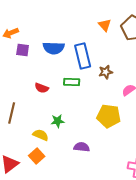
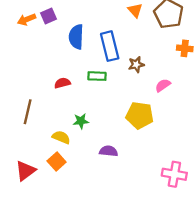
blue semicircle: (54, 48) -> (76, 37), turned 90
purple square: (23, 50) -> (48, 16), moved, turned -32
red semicircle: (42, 88) -> (62, 83), turned 144

